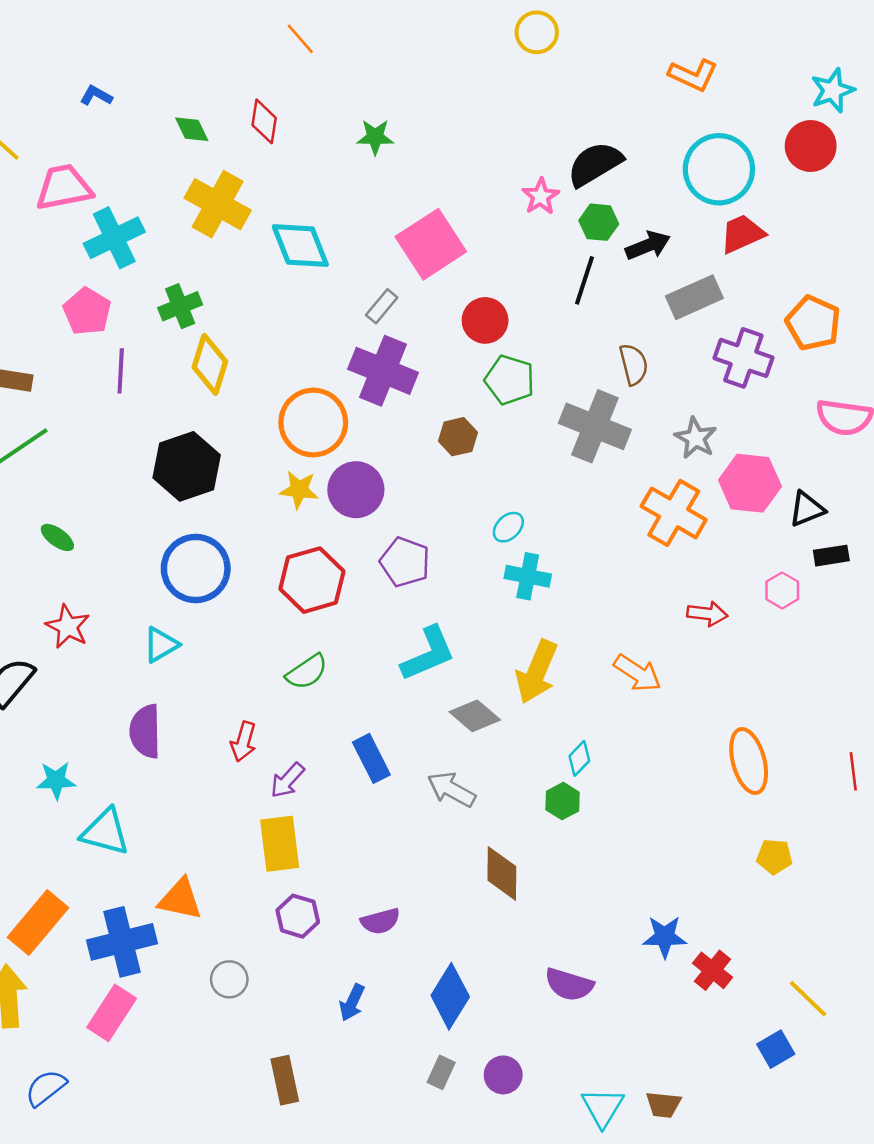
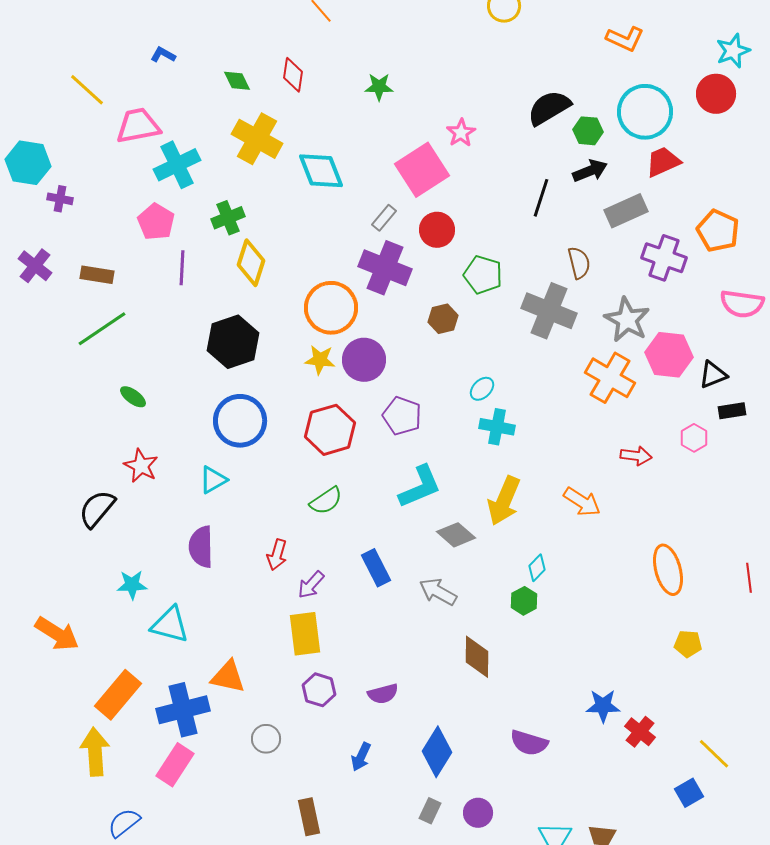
pink star: (541, 196) -> (461, 133), moved
green hexagon: (599, 222) -> (588, 131), moved
red circle: (485, 320) -> (437, 230), moved
gray star: (696, 438) -> (627, 320), size x1.4

